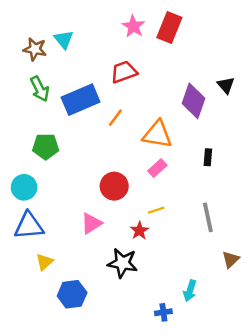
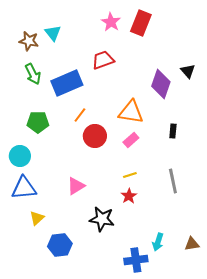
orange line: (115, 118) -> (80, 115), moved
red circle: (114, 186) -> (95, 136), moved
red star: (139, 231) -> (129, 196), moved
brown triangle: (231, 259) -> (192, 244), moved, turned 35
blue cross: (163, 312) -> (136, 260), size x1.6

